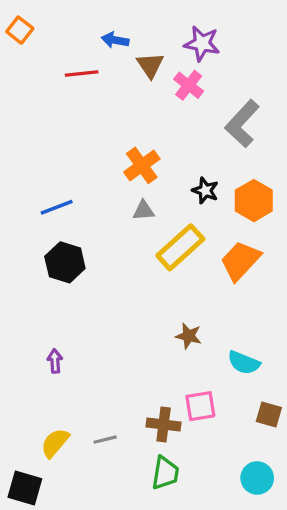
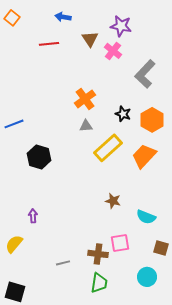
blue arrow: (115, 40) -> (63, 17), moved
blue line: (57, 207) -> (14, 124), moved
yellow semicircle: (55, 443) -> (14, 244), moved
cyan circle: (257, 478) -> (147, 277), moved

